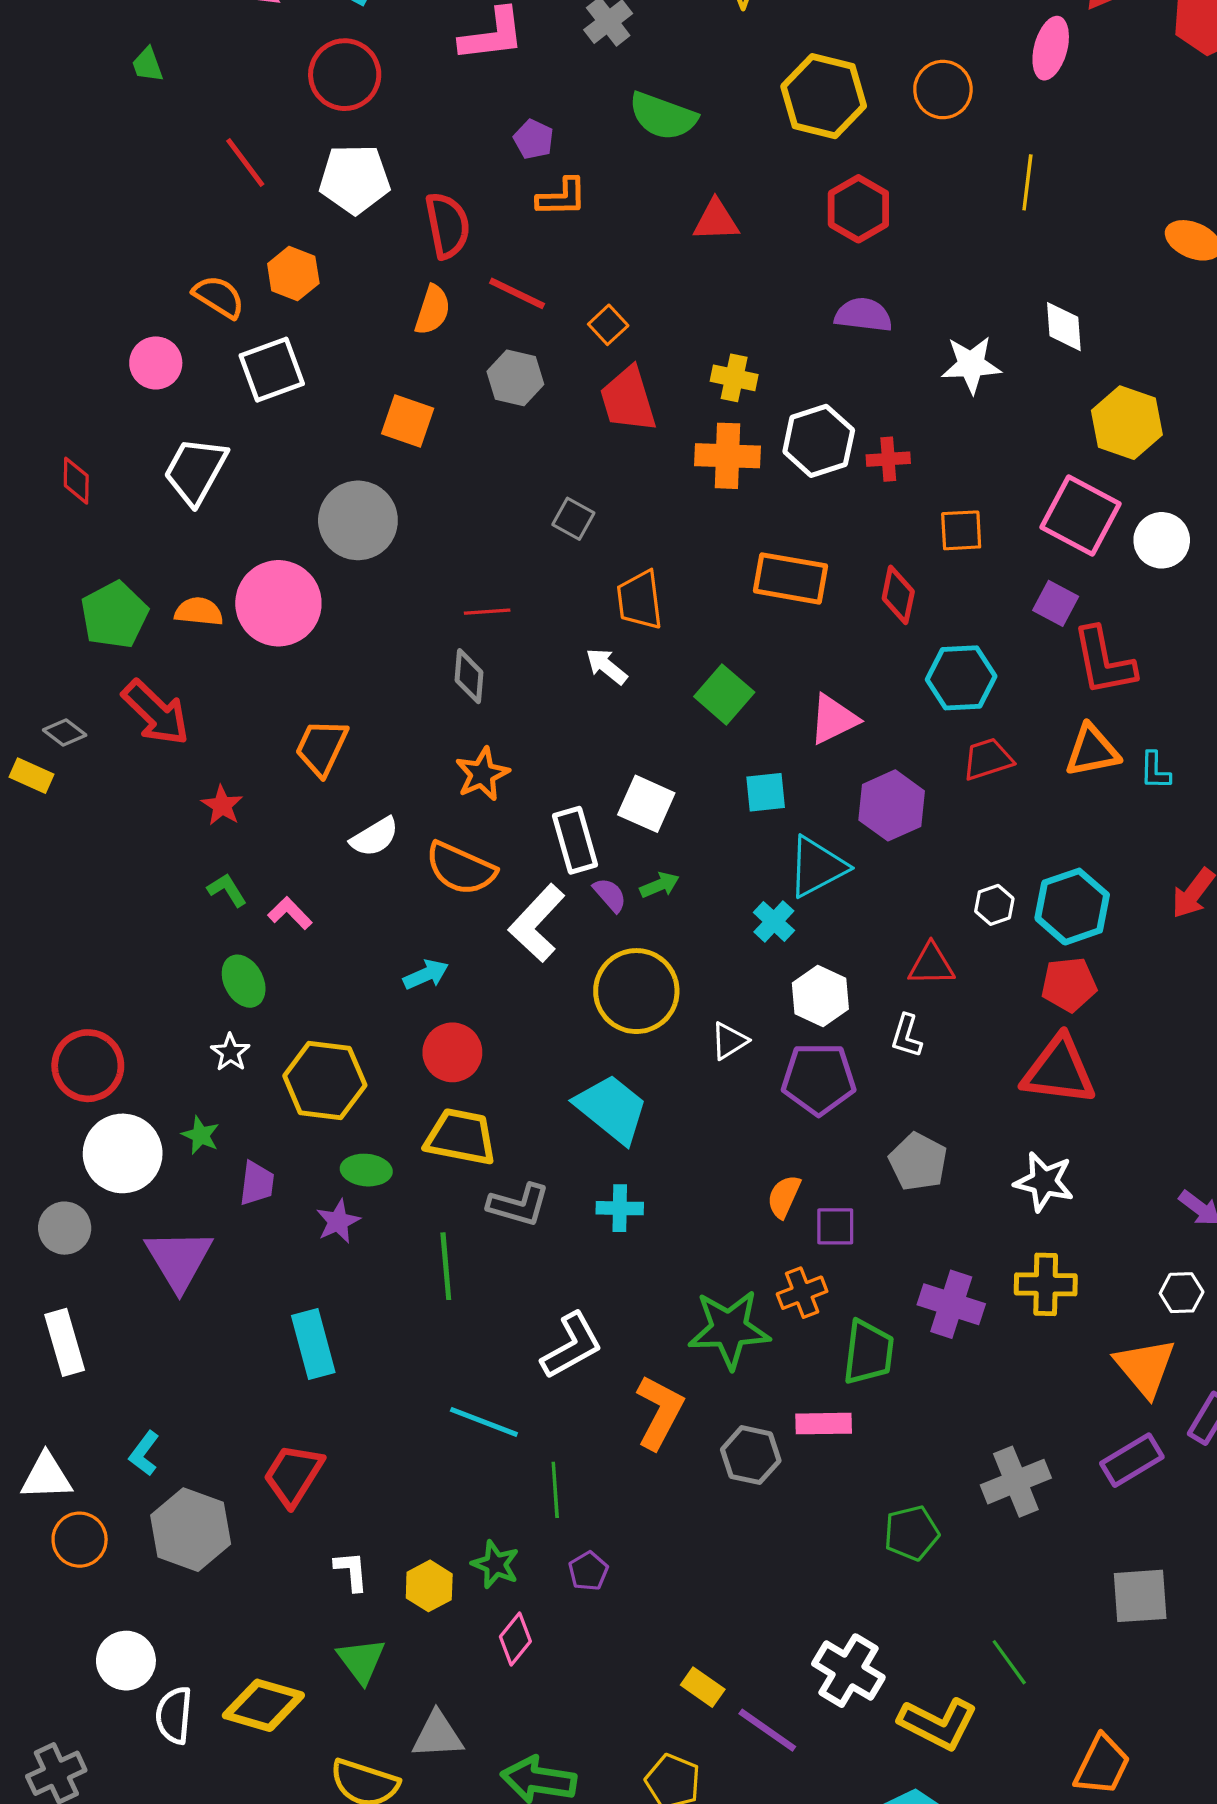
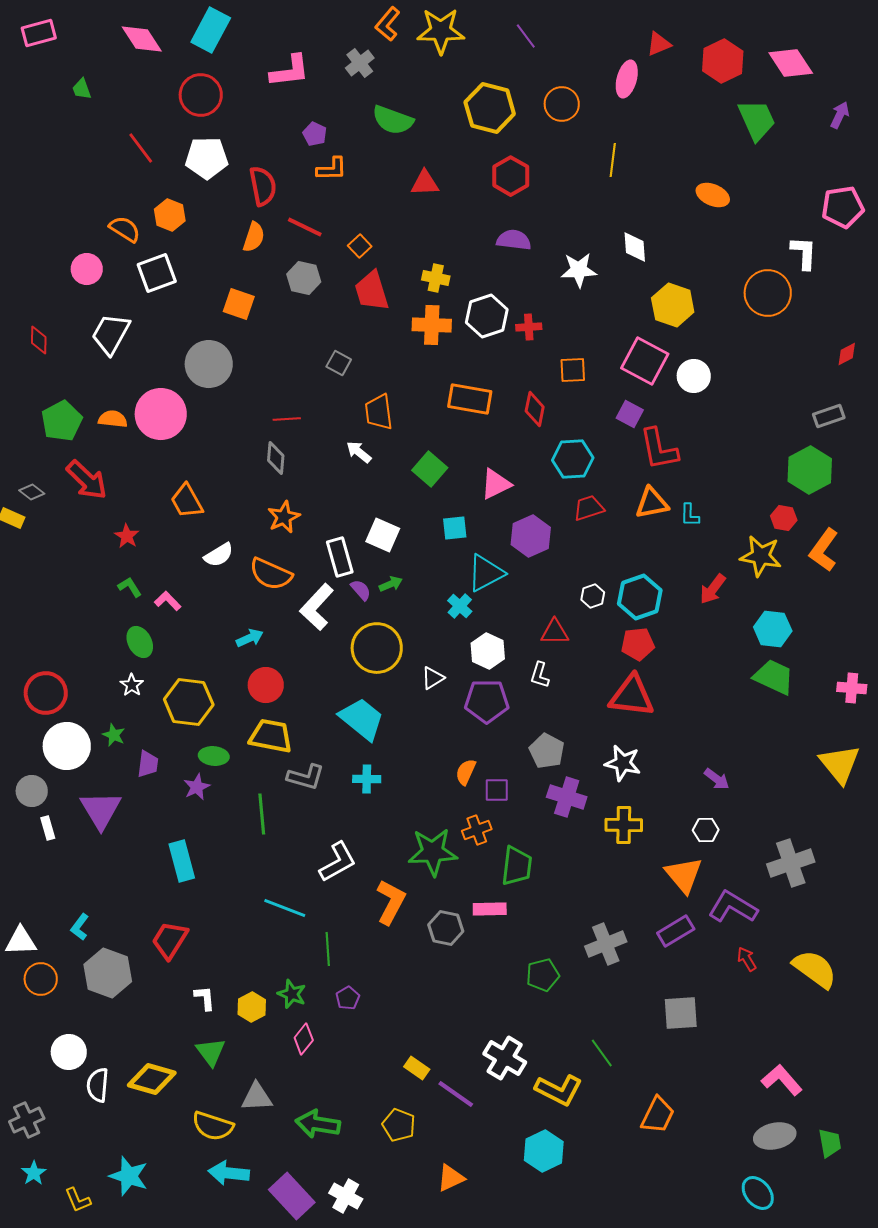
orange trapezoid: (321, 747) -> (187, 501), turned -54
purple cross: (951, 1304) -> (567, 797), moved
white rectangle: (65, 1342) -> (48, 828), moved, size x0.6

